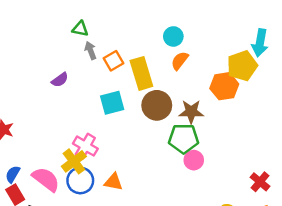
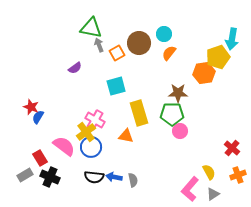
green triangle: (80, 29) -> (91, 28), size x1.6
yellow rectangle: (141, 73) -> (139, 113), moved
brown circle: (157, 105) -> (139, 43), moved
blue semicircle: (13, 174) -> (38, 117), moved
orange triangle: (113, 182) -> (126, 136), moved

